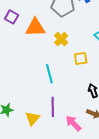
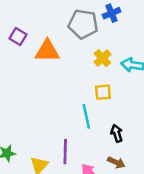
yellow cross: (61, 39) -> (102, 58), moved
cyan line: (49, 74) -> (86, 116), moved

